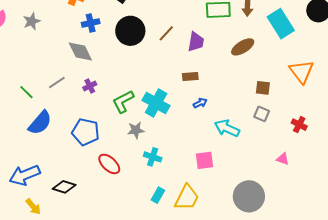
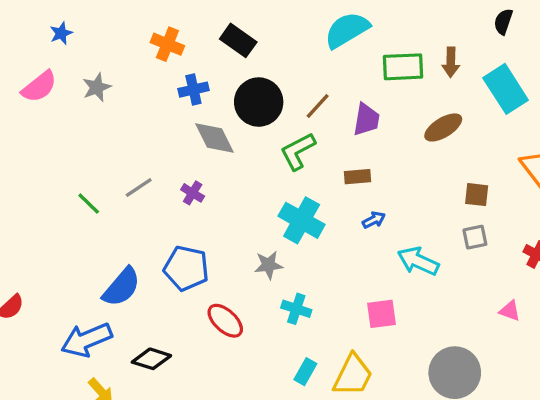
gray diamond: (80, 52) -> (215, 138), moved
purple cross: (90, 86) -> (193, 193), turned -32
green L-shape: (123, 102) -> (298, 151), moved
gray square: (262, 114) -> (475, 237), turned -35
blue semicircle: (40, 123) -> (121, 287), moved

